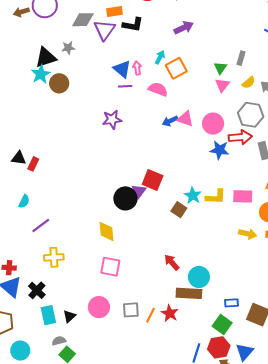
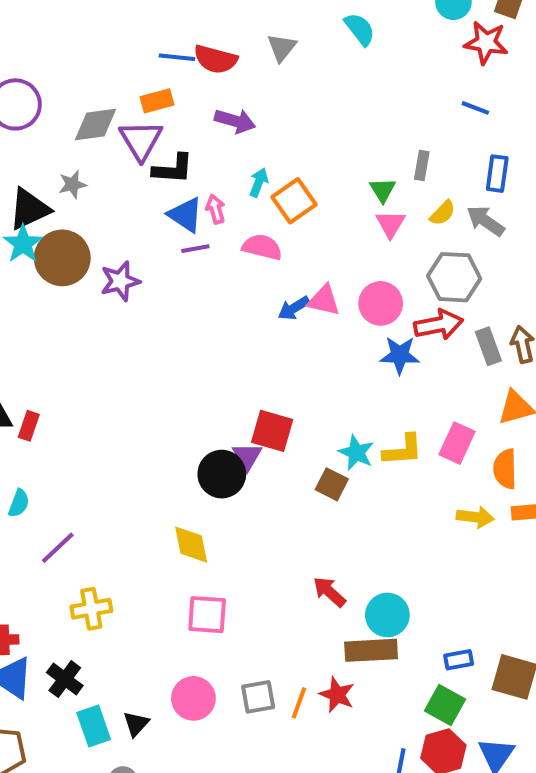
black L-shape: (133, 25) -> (173, 169), moved
purple arrow: (184, 28) -> (235, 121), moved, turned 48
brown circle: (59, 83) -> (62, 258), size x1.4
purple star: (112, 120) -> (120, 281), moved
pink rectangle: (243, 196) -> (457, 443), turned -60

